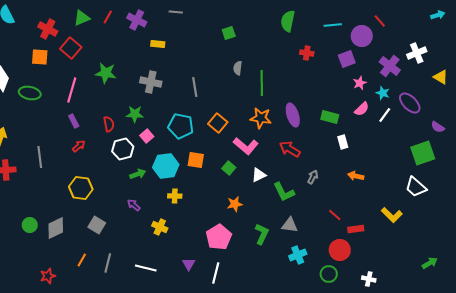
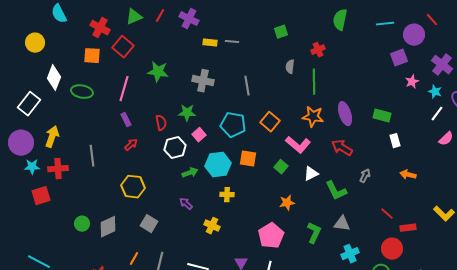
gray line: (176, 12) -> (232, 42), moved
red cross: (307, 53) -> (318, 50), moved, turned -32
pink semicircle: (362, 109) -> (446, 139), moved

